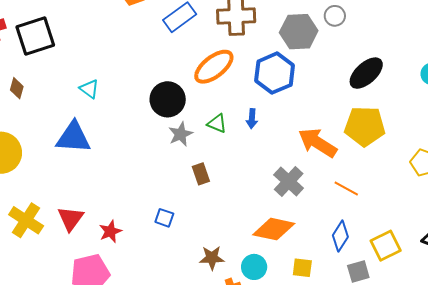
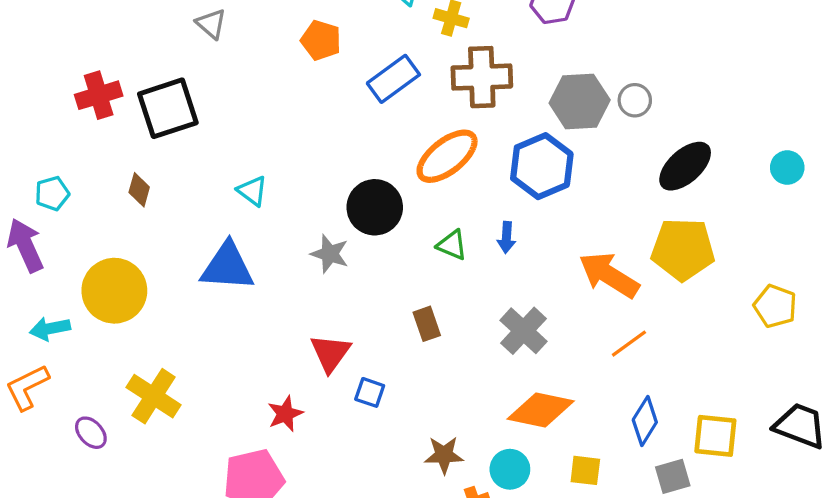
gray circle: (335, 16) -> (635, 100), moved
gray star: (181, 134) -> (330, 254), moved, turned -30
gray cross: (289, 181) -> (523, 331), moved
orange line: (346, 188) -> (629, 344), moved, turned -65
red triangle: (71, 219) -> (330, 353), moved
yellow square: (386, 246) -> (715, 436), turned 32

